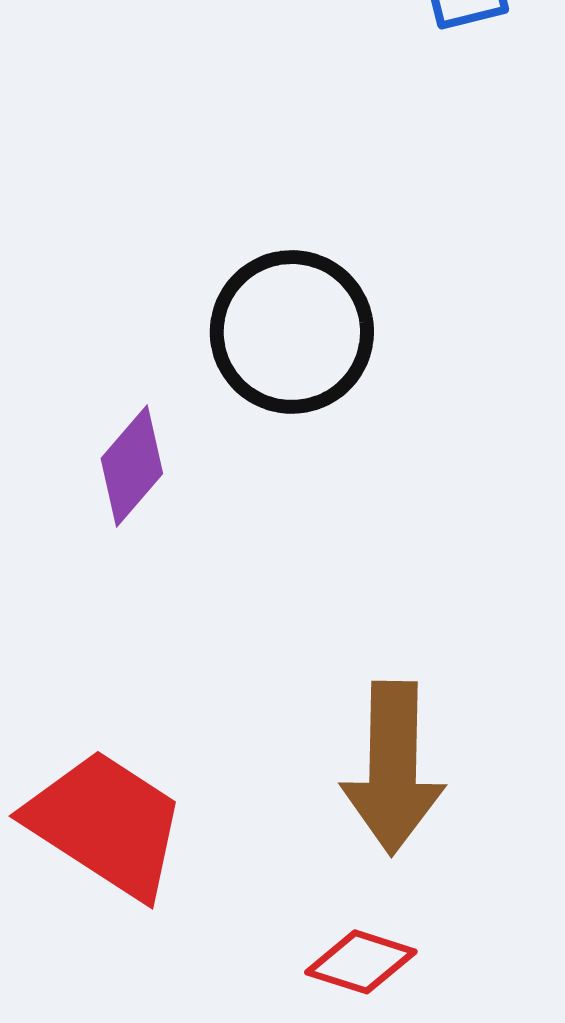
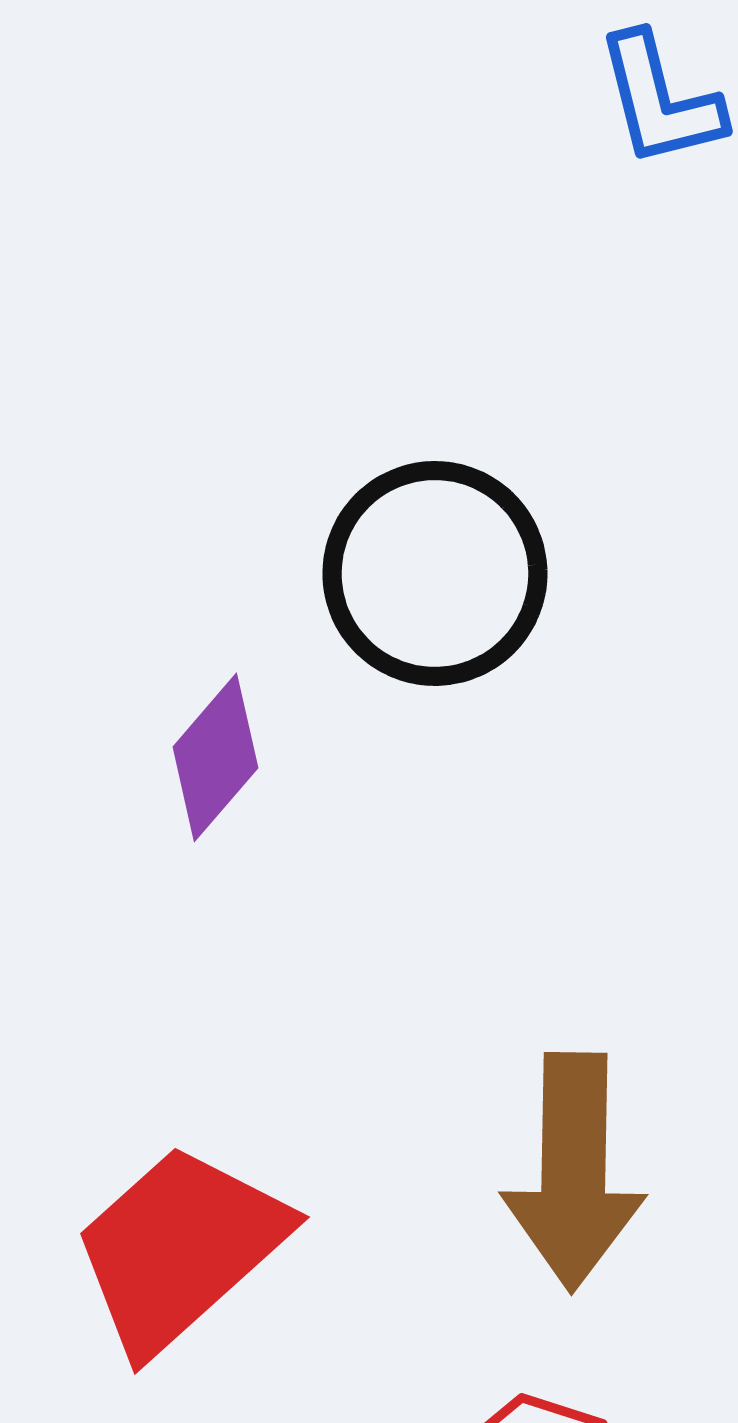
red trapezoid: (106, 824) -> (180, 1249), turned -75

